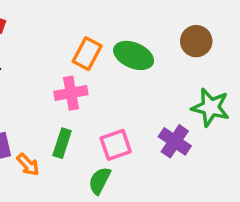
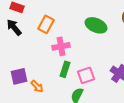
orange rectangle: (87, 54) -> (46, 24), moved
green rectangle: (62, 143) -> (65, 69), moved

